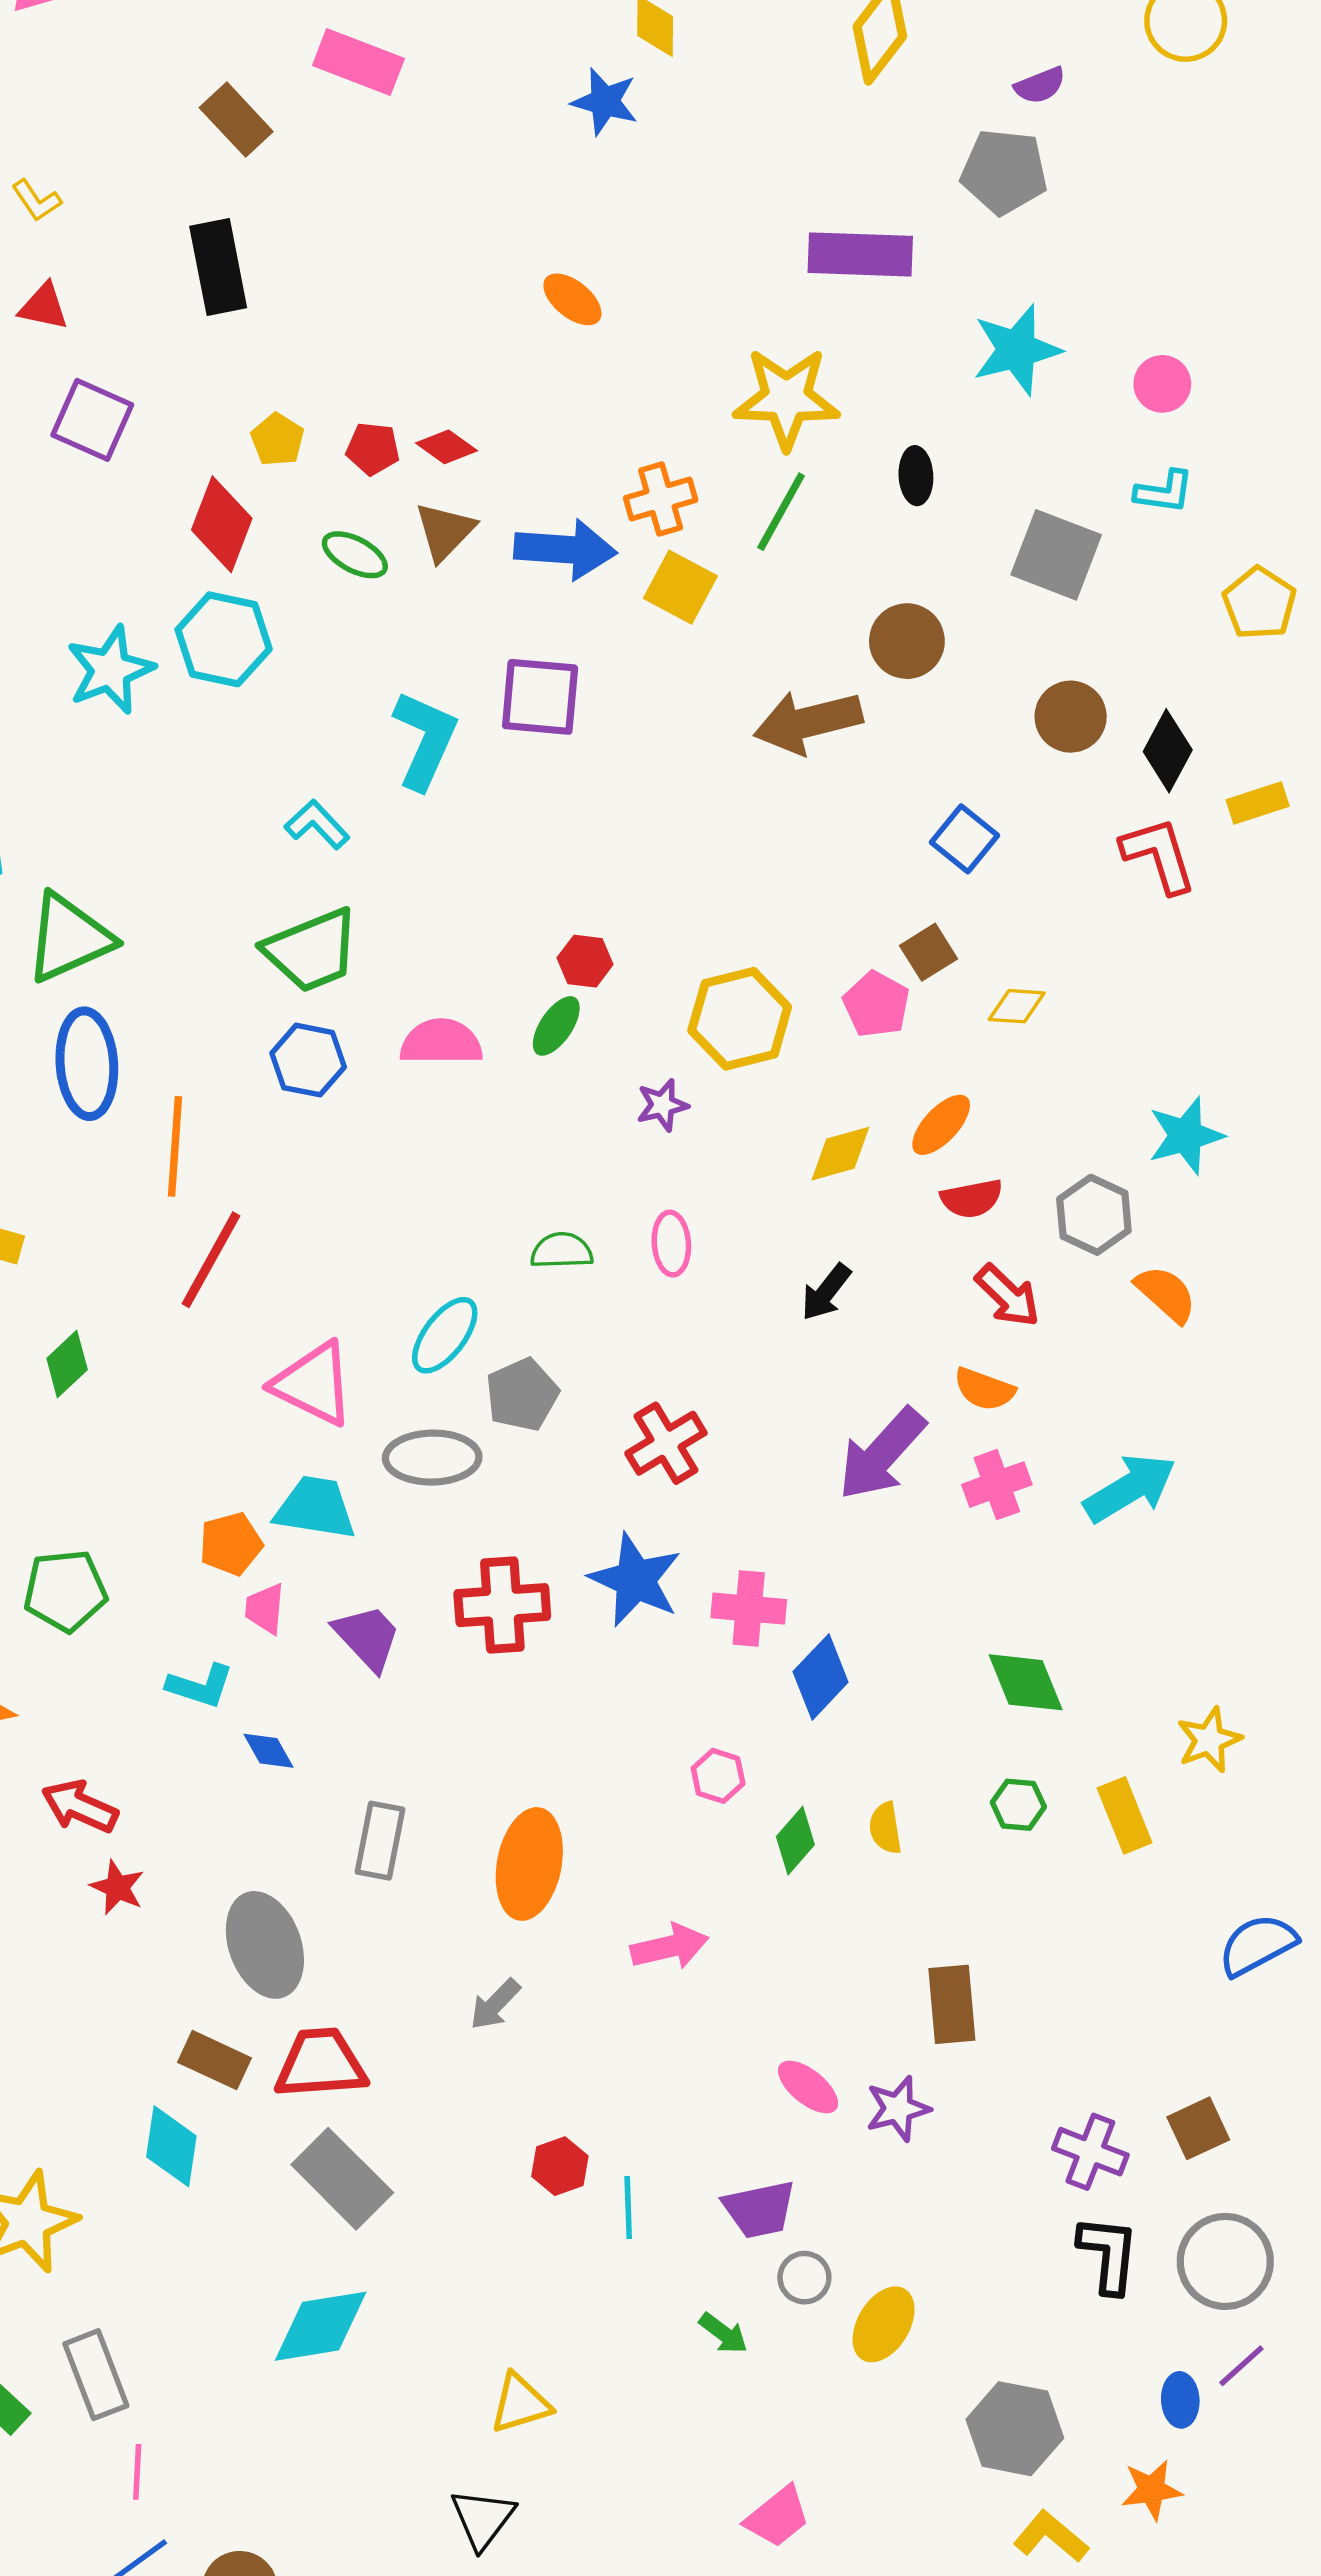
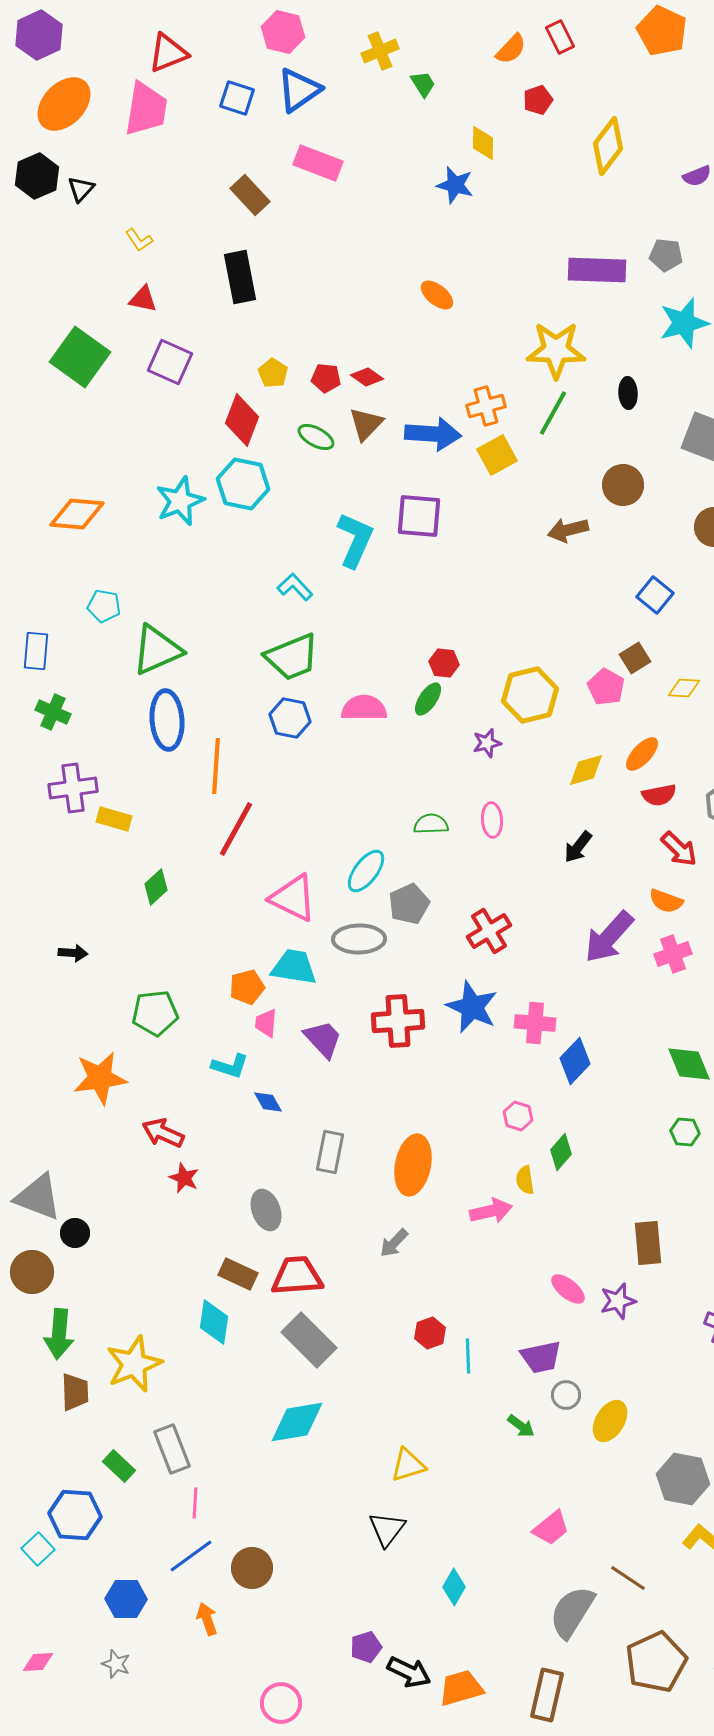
gray pentagon: (1004, 172) -> (666, 255), moved, size x0.7
yellow square: (680, 587) -> (497, 455), turned 33
brown arrow: (808, 722) -> (568, 530), size x0.7
yellow semicircle: (885, 1828) -> (525, 1180), moved
gray ellipse: (265, 1945) -> (266, 1210), size x0.7

